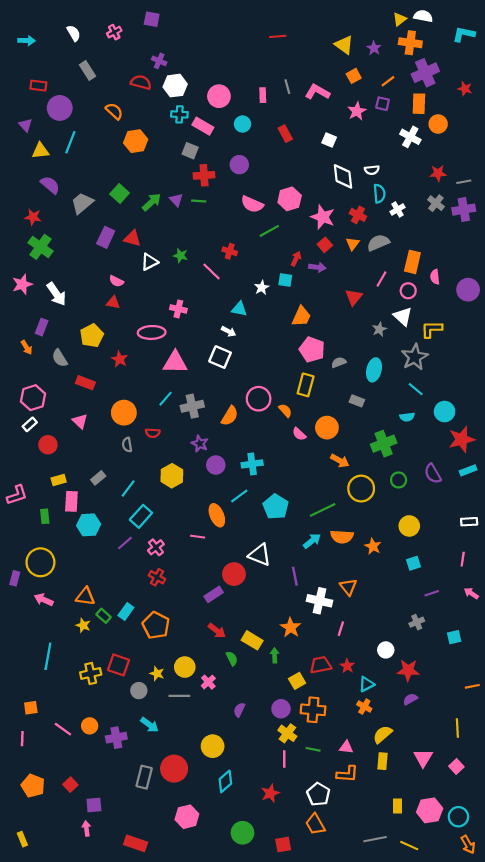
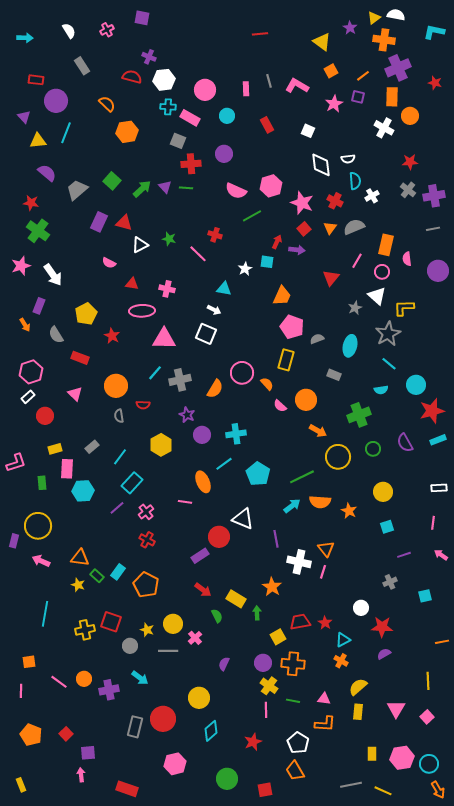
purple star: (374, 48) -> (350, 28), moved
gray line: (464, 182) -> (433, 229), moved
red triangle: (113, 303) -> (132, 284), moved
pink line: (341, 629) -> (323, 572), moved

